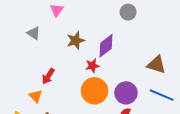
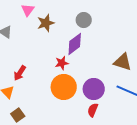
gray circle: (128, 12) -> (84, 20), moved
brown star: (76, 40) -> (46, 23), moved

